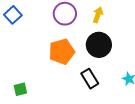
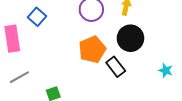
black rectangle: (90, 79) -> (116, 67), moved

